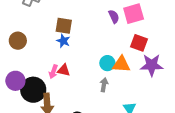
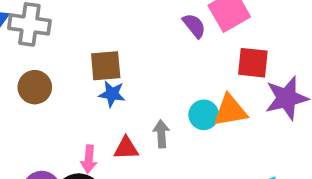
brown circle: (18, 41) -> (35, 87), moved
pink arrow: (53, 72) -> (89, 159), moved
gray arrow: (104, 85) -> (161, 134), moved

